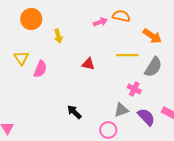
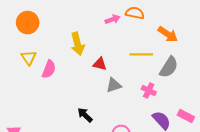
orange circle: (31, 19) -> (28, 23), moved
yellow arrow: (58, 36) -> (78, 44), moved, size x1.5
gray triangle: (121, 110) -> (114, 85), moved

